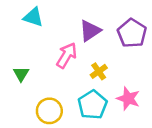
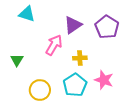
yellow cross: (99, 71) -> (80, 58), turned 32

